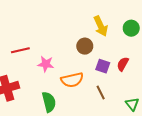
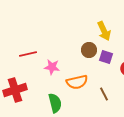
purple square: (103, 66) -> (106, 57), moved

